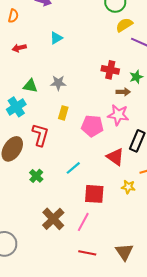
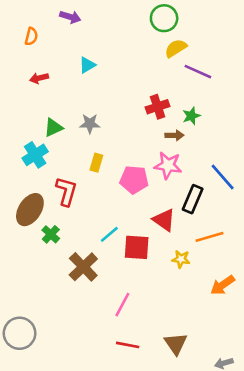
red cross: (110, 70) -> (158, 107), turned -30
green triangle: (30, 86) -> (53, 128), turned -35
green cross: (36, 176) -> (51, 234), moved
red square: (94, 194) -> (137, 247), moved
brown cross: (53, 219) -> (83, 267), moved

